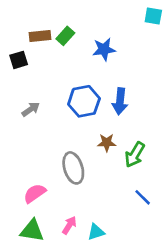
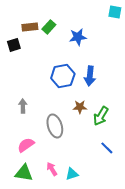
gray arrow: (31, 109) -> (23, 106), moved, turned -56
pink arrow: (69, 225) -> (52, 169), turned -64

